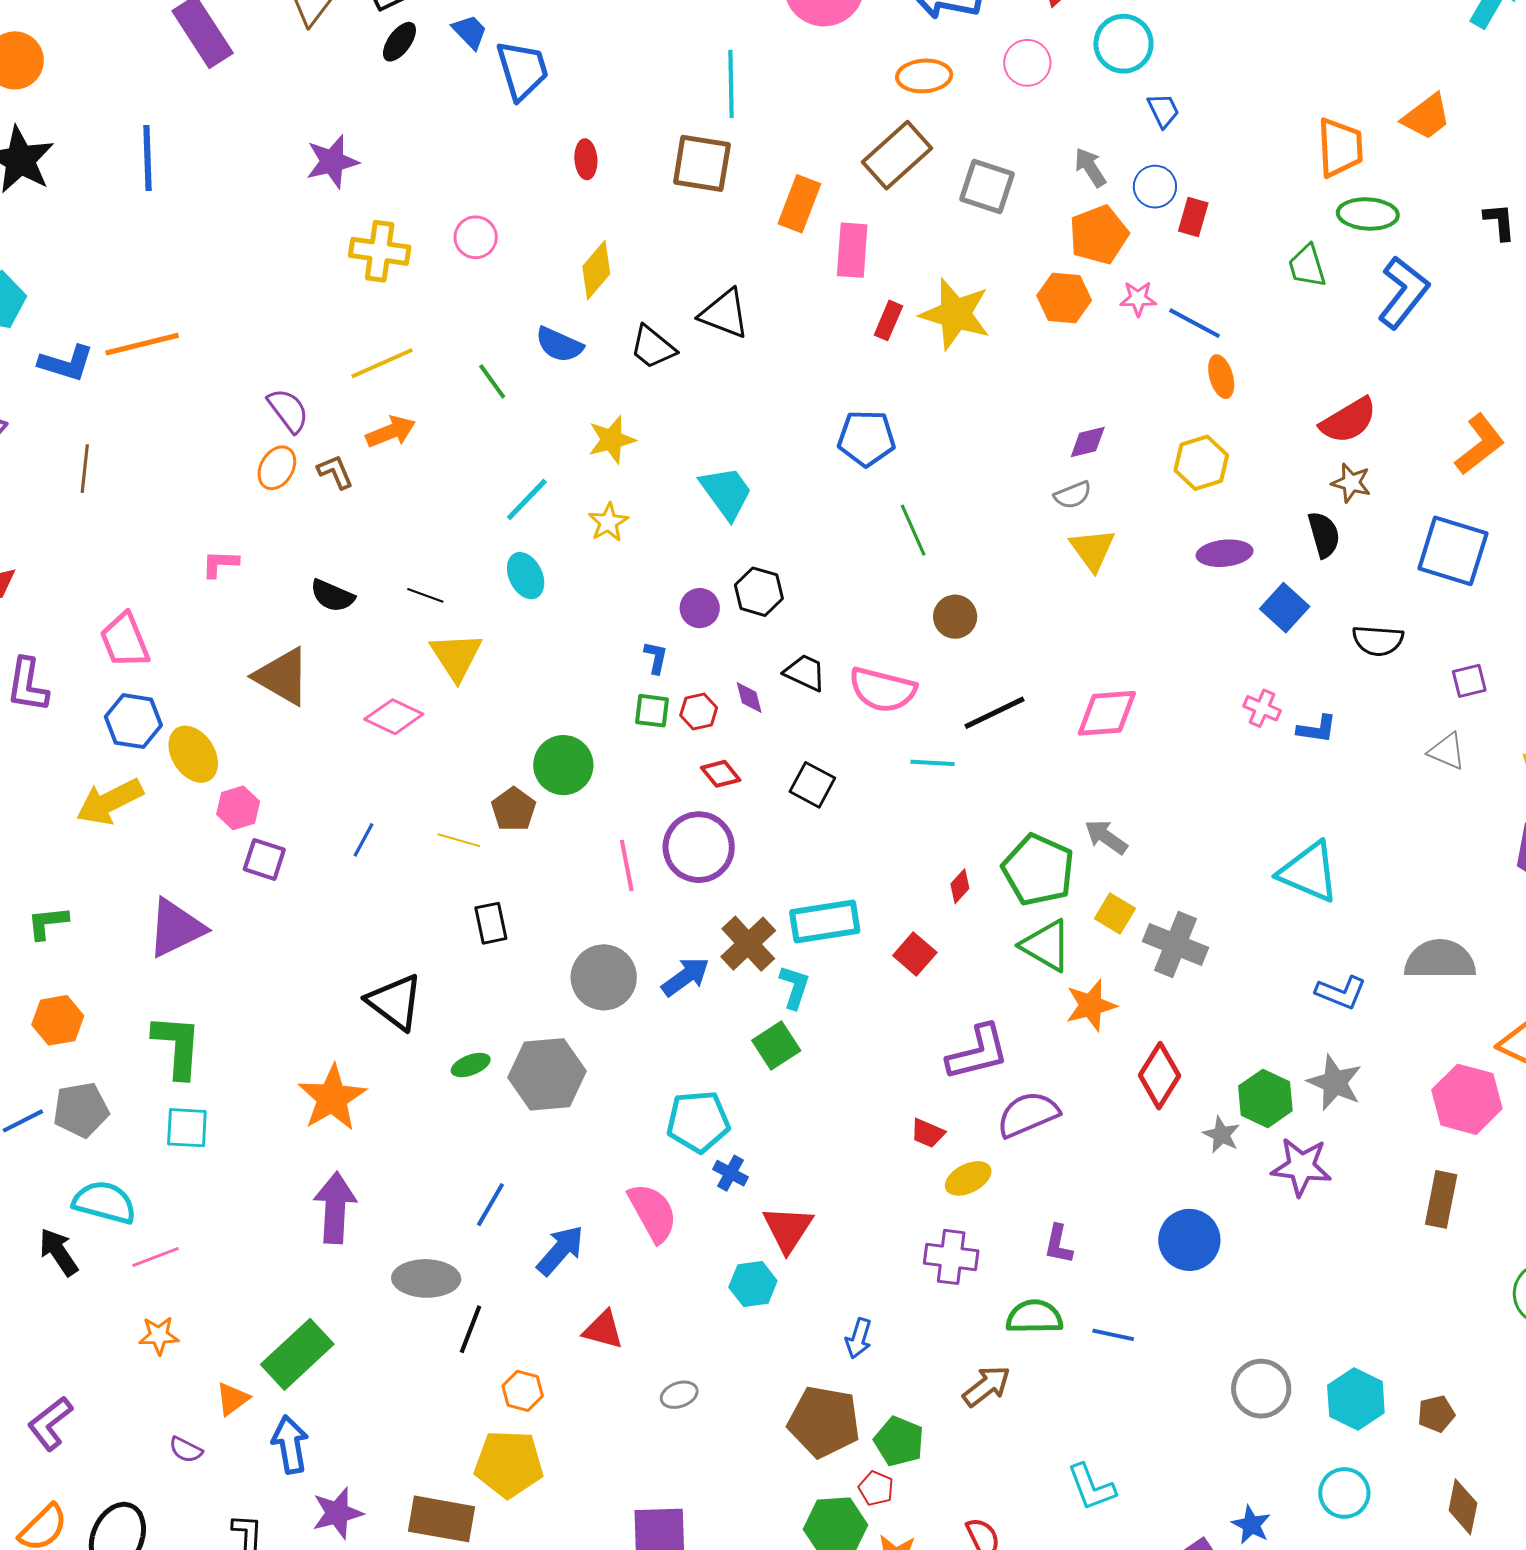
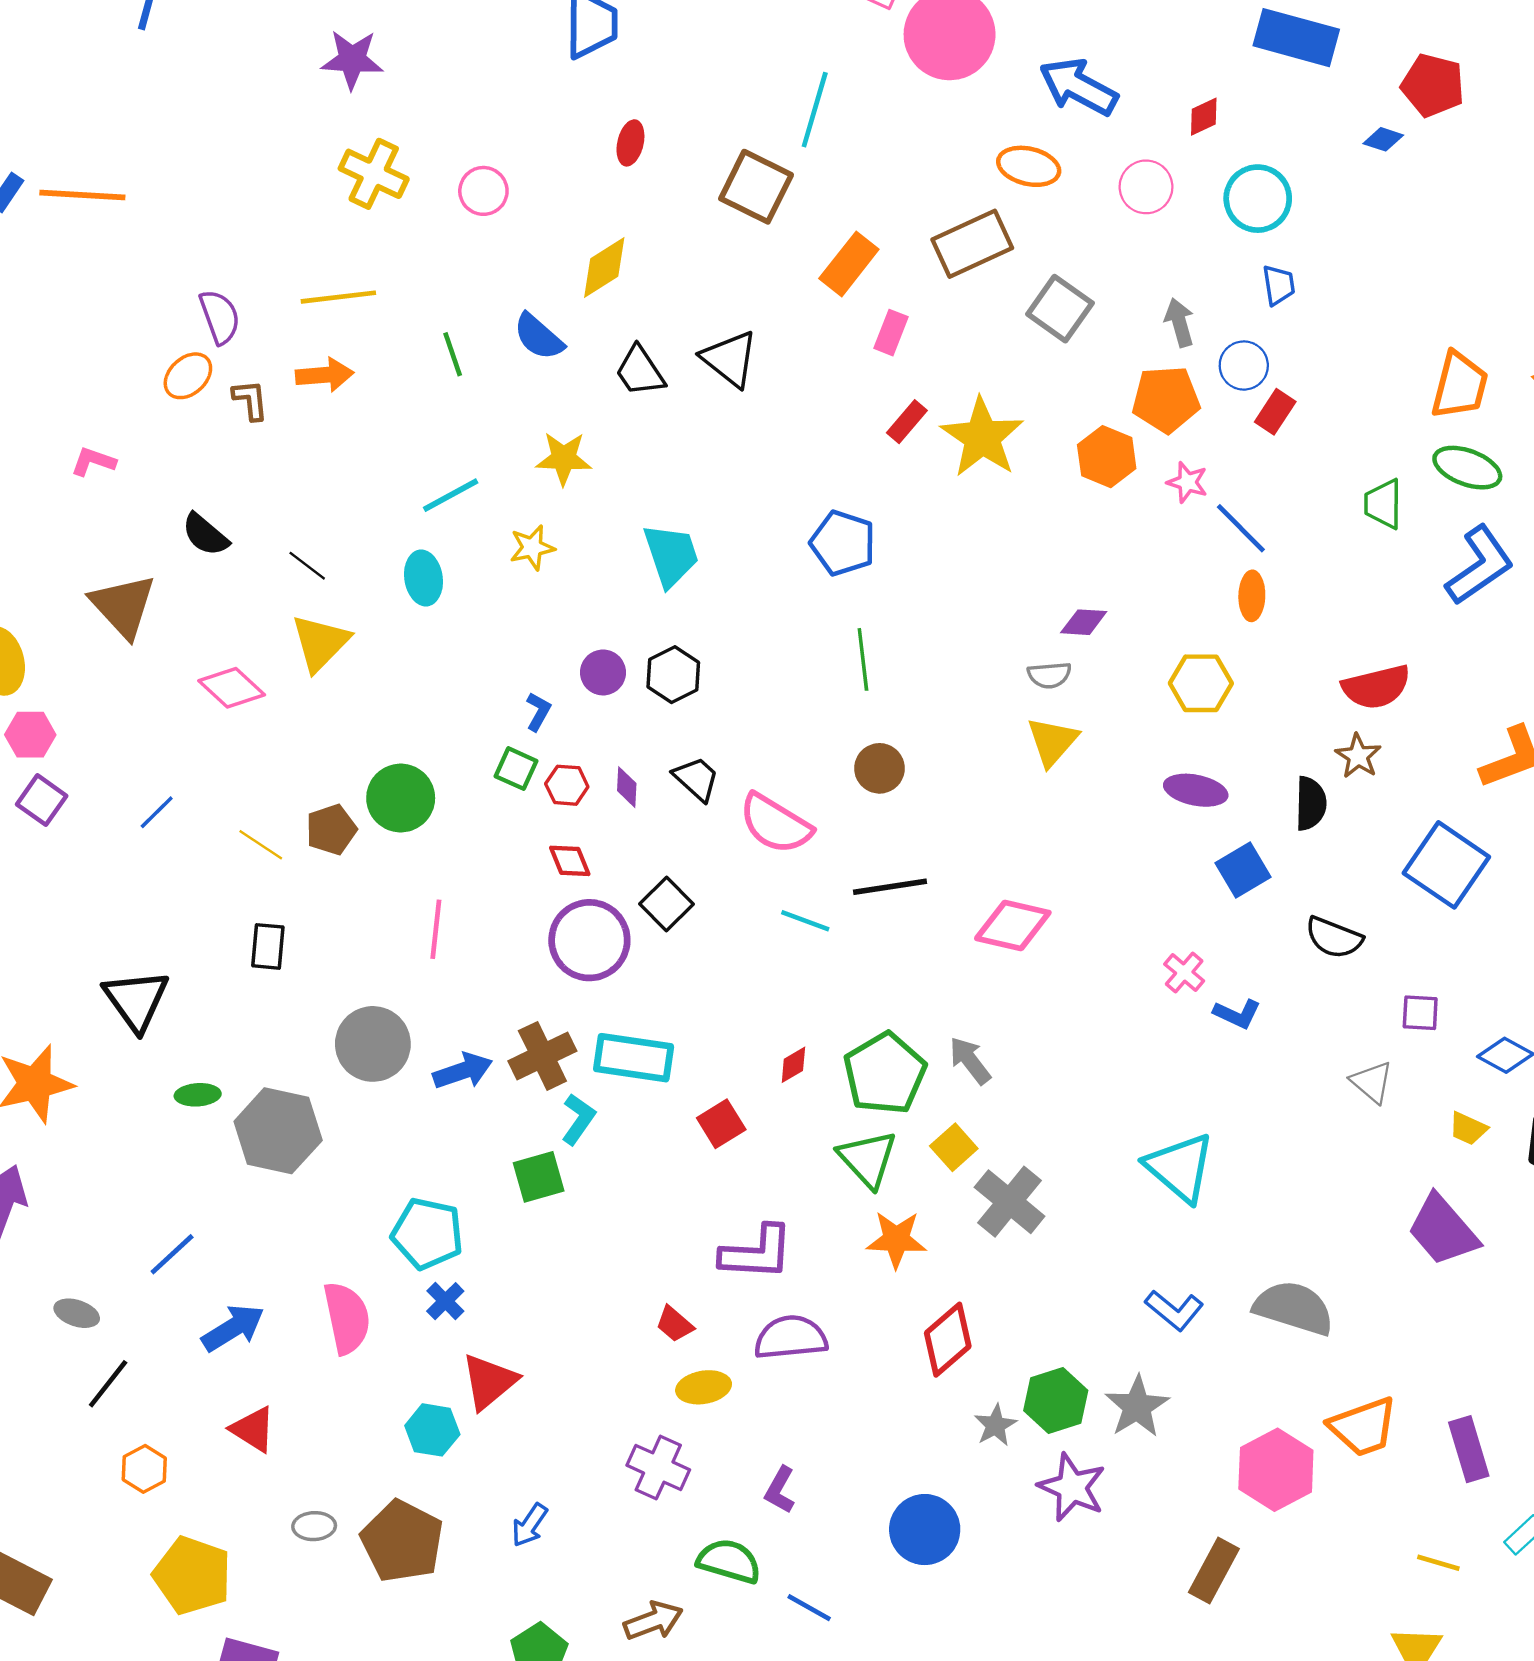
pink rectangle: (852, 250) -> (891, 333), size x0.7
purple circle: (699, 847) -> (589, 940), moved
gray ellipse: (426, 1278) -> (77, 1313), size x0.6
brown pentagon: (824, 1422) -> (402, 1541), moved
yellow pentagon: (509, 1464) -> (192, 1575), moved

